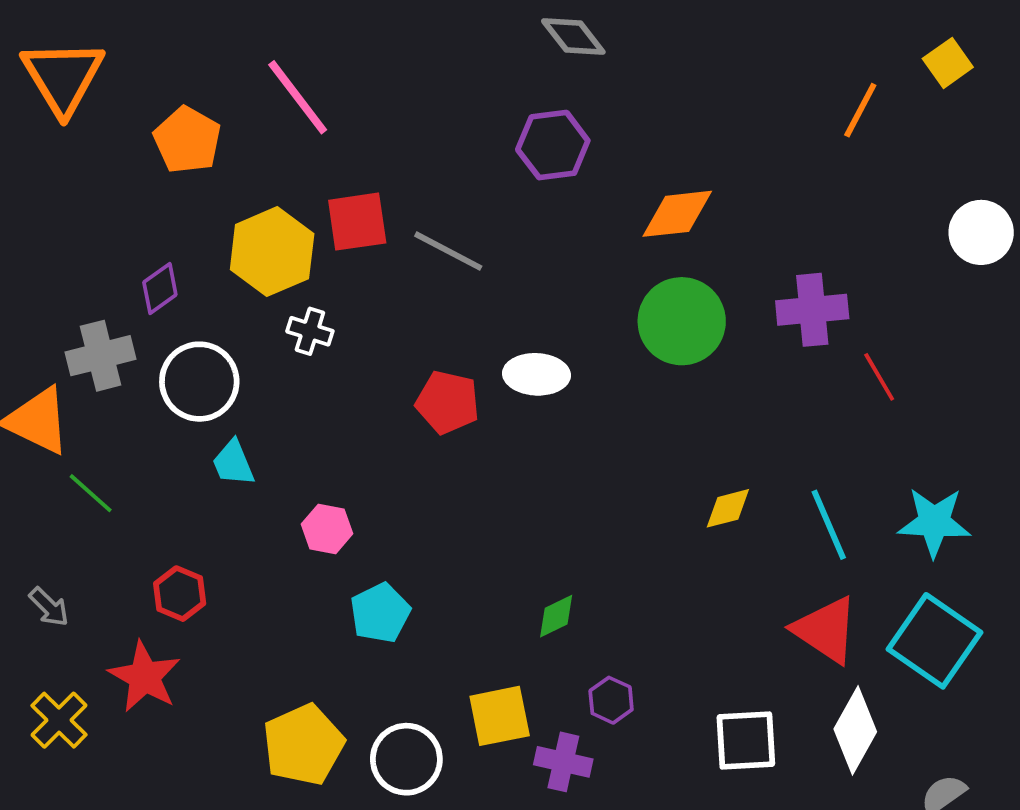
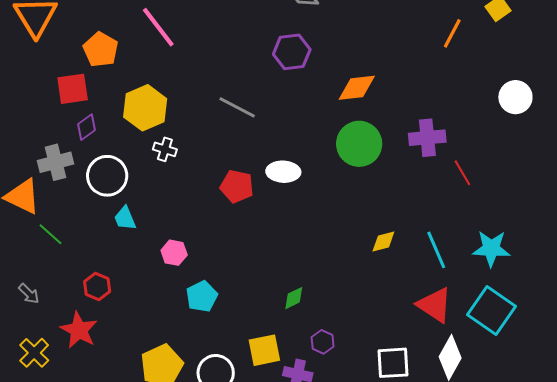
red square: (357, 222) -> (73, 89), moved

